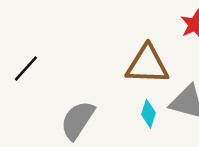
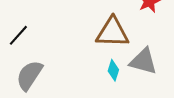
gray semicircle: (78, 120) -> (29, 75), moved

